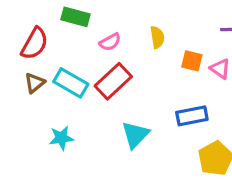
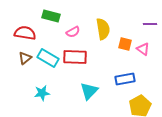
yellow semicircle: (157, 37) -> (103, 29), size x1.5
red semicircle: (35, 44) -> (25, 33), turned -110
red rectangle: (113, 81) -> (75, 57), turned 45

